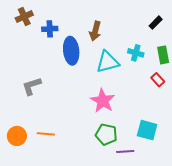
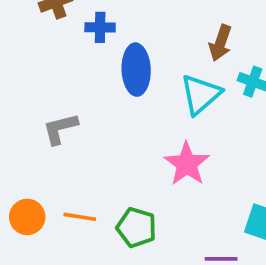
brown arrow: (95, 31) -> (220, 43), moved
cyan triangle: (108, 62) -> (201, 94), turned -30
green pentagon: (106, 134) -> (136, 227), moved

